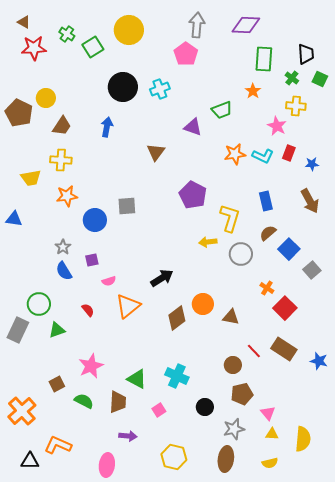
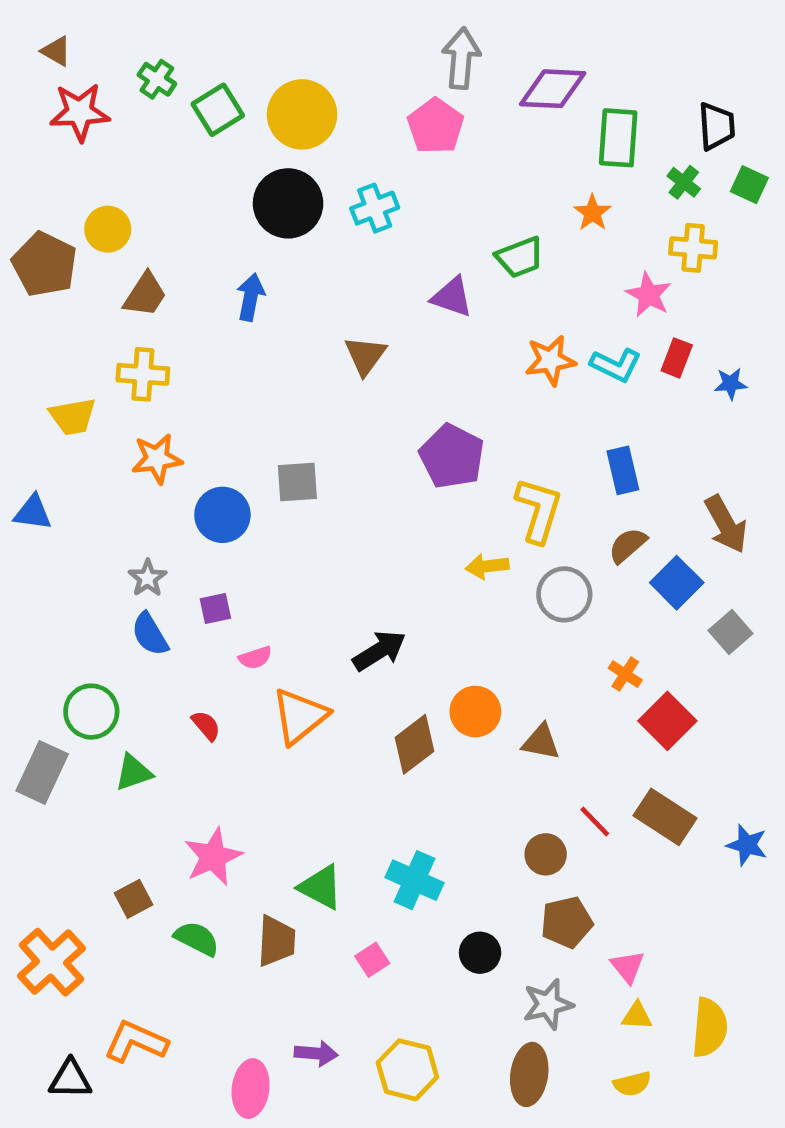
purple diamond: (246, 25) -> (553, 89), moved
yellow circle: (129, 30) -> (302, 114), moved
brown arrow: (310, 201) -> (726, 524), moved
purple arrow: (128, 436) -> (316, 1053), moved

